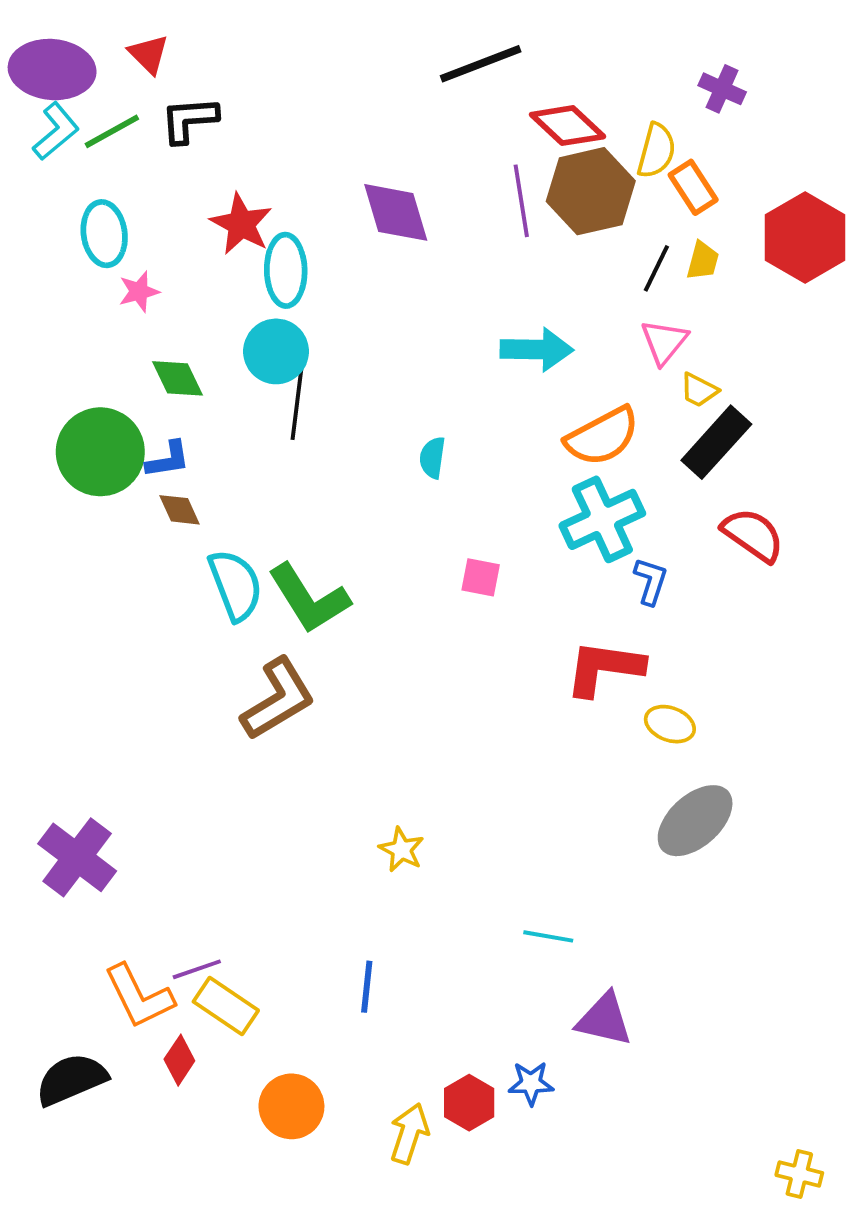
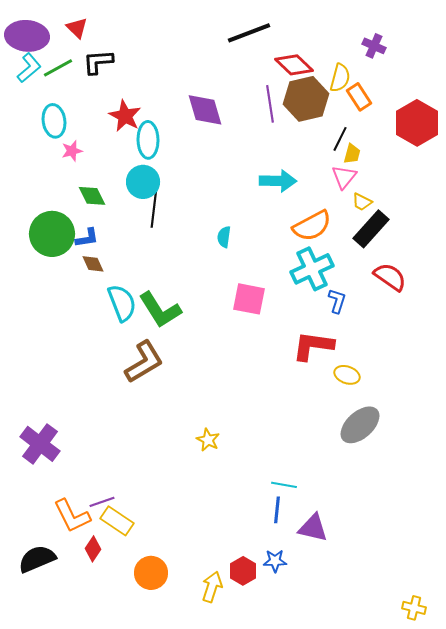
yellow trapezoid: (703, 261) -> (352, 154), moved
pink square: (481, 577) -> (249, 299), size x1.6
blue line: (367, 987) -> (277, 510), moved

